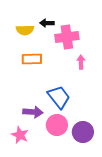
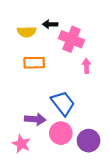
pink cross: (67, 37) -> (71, 39), turned 30

